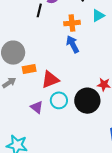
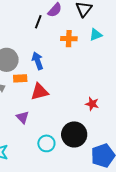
blue arrow: (73, 44) -> (38, 61), moved
cyan circle: (59, 100) -> (46, 143), moved
black circle: (87, 101) -> (74, 134), moved

